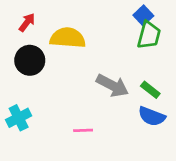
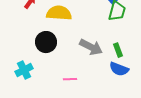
black circle: (30, 60) -> (46, 42), moved
green rectangle: (150, 90) -> (118, 50), turned 32

